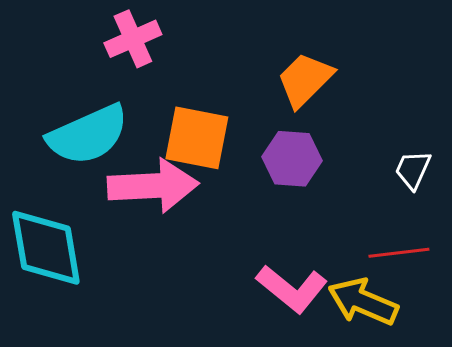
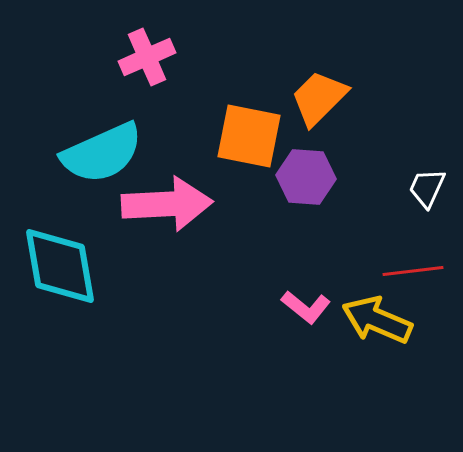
orange square: (197, 138) -> (249, 136), moved
pink L-shape: (292, 289) -> (306, 307), size x0.7

